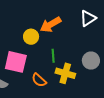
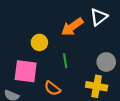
orange arrow: (51, 25) -> (72, 27), moved
yellow cross: (65, 73) -> (97, 86), moved

